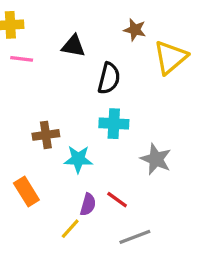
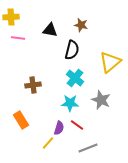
brown star: (135, 30) -> (81, 25), moved
yellow triangle: (170, 57) -> (110, 62), moved
cyan cross: (114, 124) -> (75, 78), turned 36
cyan star: (78, 159) -> (70, 103), moved

